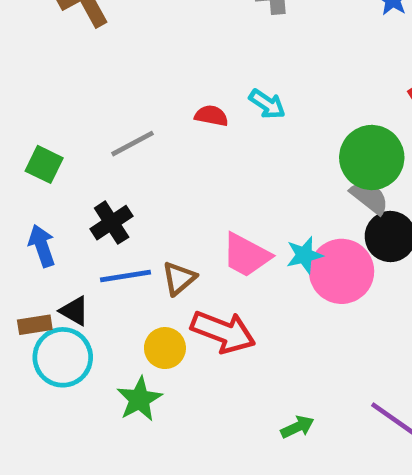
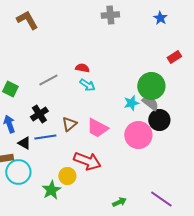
cyan arrow: (267, 104) -> (87, 85), moved
cyan star: (304, 255) -> (131, 103), moved
brown triangle: (179, 278) -> (69, 124), moved
black triangle: (74, 311) -> (24, 143), moved
yellow circle: (165, 348) -> (67, 176), moved

